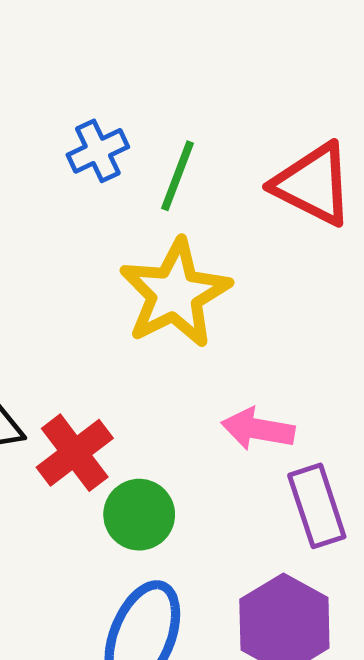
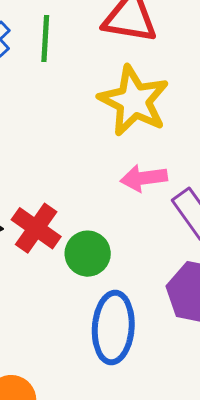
yellow star: (175, 293) -> (134, 101), moved

